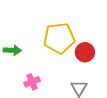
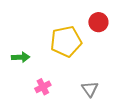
red circle: (85, 52) -> (98, 22), moved

